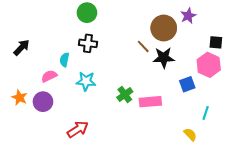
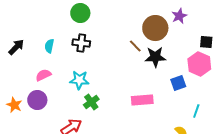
cyan semicircle: (64, 60) -> (49, 46), moved
green cross: (125, 94) -> (91, 102), moved
orange star: (19, 98) -> (14, 105), moved

